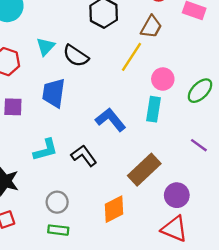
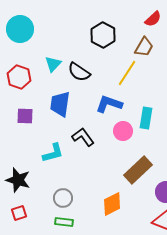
pink circle: (163, 79) -> (123, 131), moved
blue L-shape: (111, 120) -> (109, 104), moved, turned -32
black L-shape: (84, 156) -> (83, 137), moved

